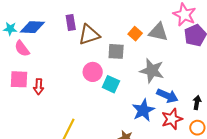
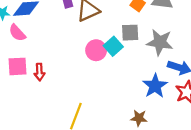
gray square: (116, 51) -> (130, 33), moved
cyan square: (111, 84) -> (113, 46), moved, turned 30

